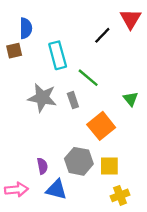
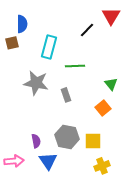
cyan rectangle: (58, 55) -> (49, 47), turned 30
green line: (88, 78) -> (75, 66), turned -42
gray rectangle: (73, 100) -> (66, 95), moved
orange square: (101, 126) -> (103, 108), moved, size x0.7
blue triangle: (56, 190) -> (48, 161), turned 42

